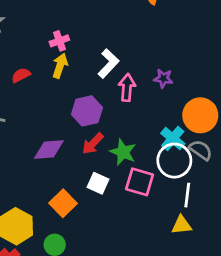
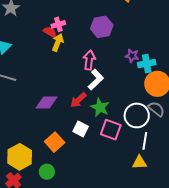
white L-shape: (108, 64) -> (96, 80), moved
red semicircle: (21, 75) -> (50, 32), moved, turned 56
pink arrow: (127, 87) -> (89, 60), moved
purple hexagon: (87, 111) -> (102, 27), moved
cyan cross: (173, 138) -> (147, 64), moved, turned 36

